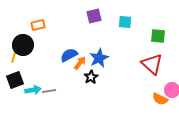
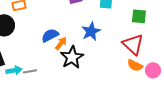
blue star: (99, 58) -> (91, 31), moved
black star: (91, 77) -> (72, 57), size x1.6
orange semicircle: (160, 99) -> (135, 65), moved

